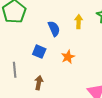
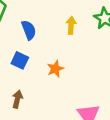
blue semicircle: (54, 29) -> (29, 30), moved

